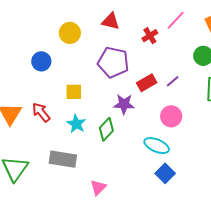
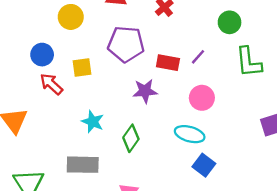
red rectangle: (147, 83) -> (168, 63), turned 48
yellow square: (74, 92) -> (82, 67), moved
red arrow: (41, 112) -> (51, 84), moved
green diamond: (106, 129) -> (131, 138), moved

